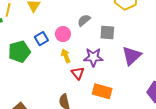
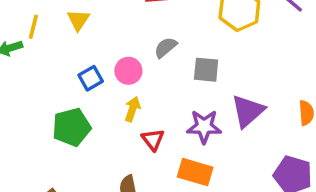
green pentagon: (19, 52) -> (72, 127), moved
yellow arrow: (66, 56) -> (132, 109), turned 40
purple star: (93, 57) -> (204, 127), moved

